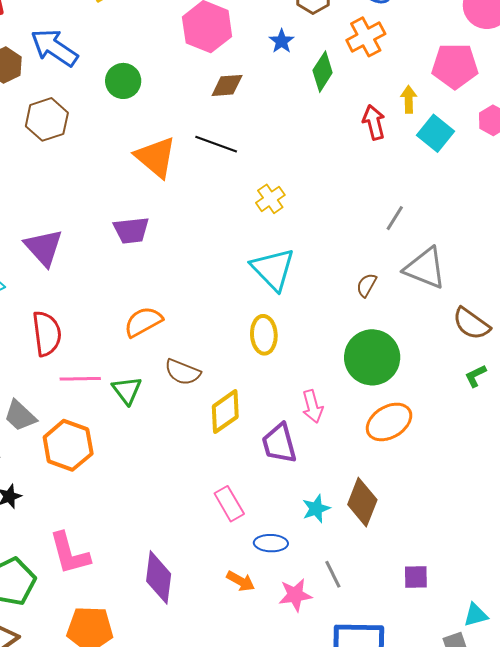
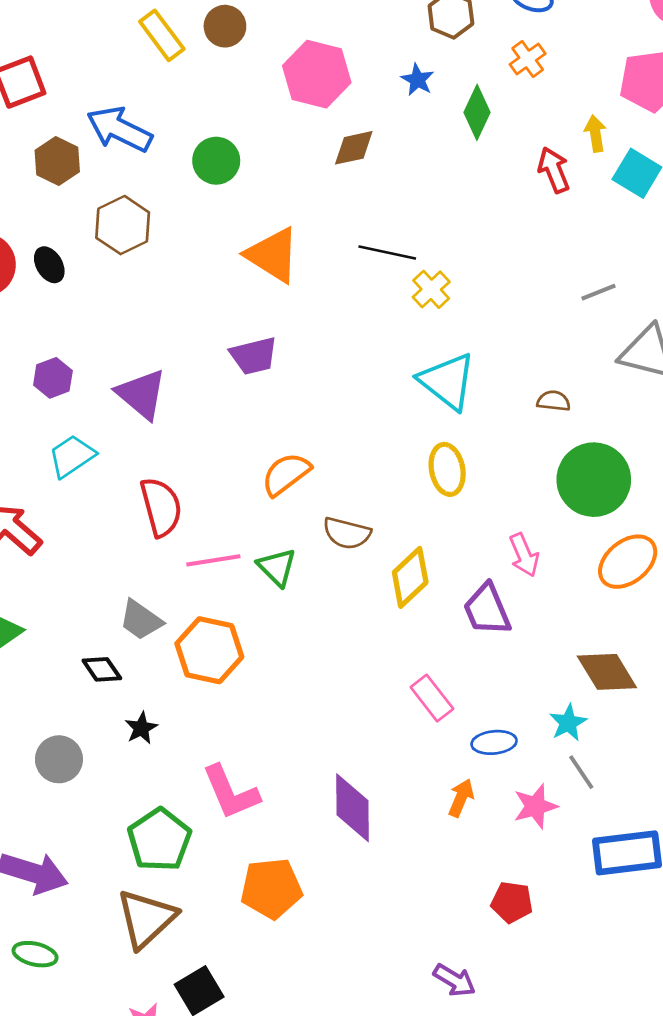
orange cross: (366, 37) -> (528, 59), size x0.7
black line: (216, 144) -> (387, 253), moved
gray line: (395, 218) -> (598, 292), turned 44
brown semicircle: (367, 285) -> (554, 401), moved, turned 75
brown diamond: (362, 502) -> (607, 672), turned -45
cyan star: (316, 509) -> (568, 723), moved
orange arrow: (241, 581) -> (461, 798), turned -88

